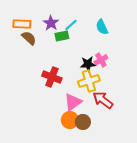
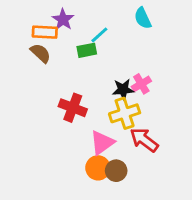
purple star: (51, 23) -> (63, 20), moved
orange rectangle: (22, 24) -> (45, 32), moved
cyan semicircle: (102, 27) -> (143, 18), moved

